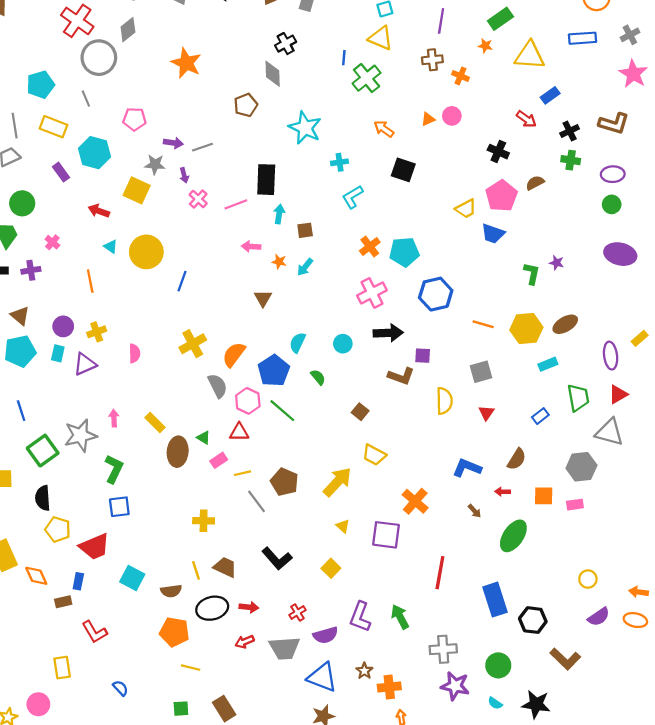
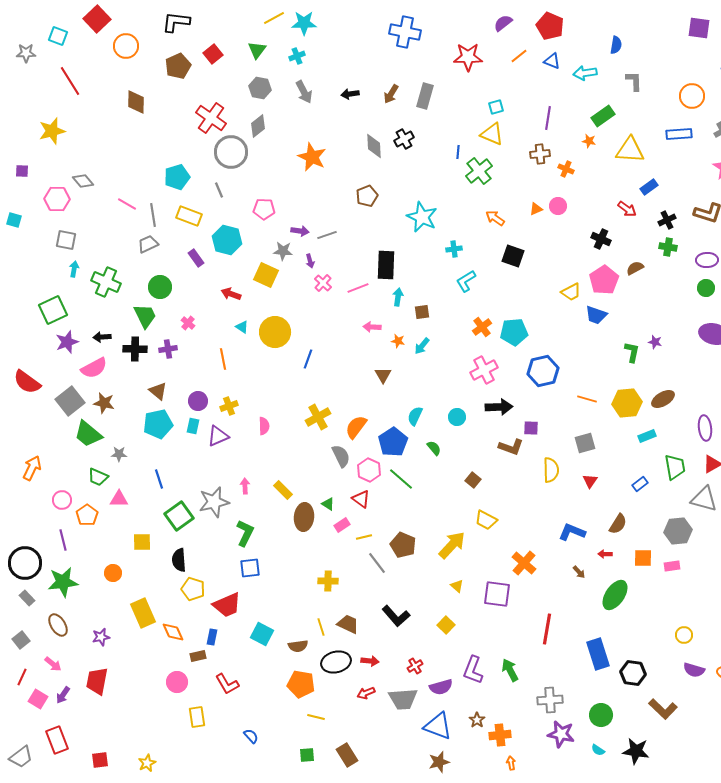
gray diamond: (273, 74) -> (374, 146), moved
red triangle: (239, 432) -> (361, 499), turned 36
purple semicircle: (599, 617) -> (694, 670), turned 50
pink circle: (38, 704) -> (177, 682), moved

